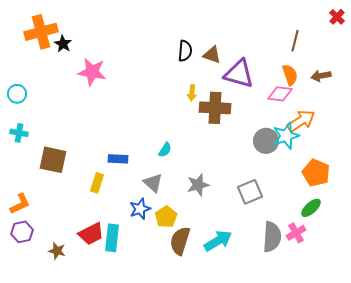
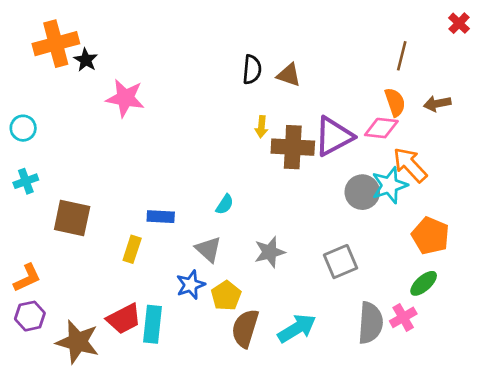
purple triangle: (239, 74) -> (334, 136), moved, turned -44
orange arrow: (301, 121) -> (410, 165), turned -100
cyan cross: (19, 133) -> (26, 181), turned -30
brown star: (57, 251) -> (78, 342), size x1.8

